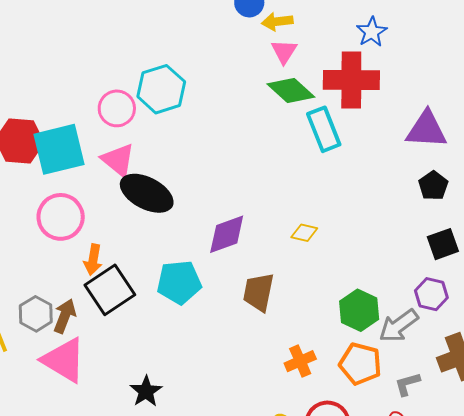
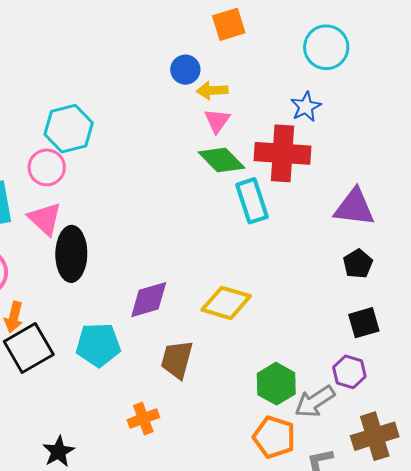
cyan hexagon: (161, 89) -> (69, 129), moved
black ellipse: (147, 193) -> (71, 254), turned 60
yellow diamond: (304, 233) -> (226, 303), size x1.8
orange cross: (300, 361) -> (143, 419), moved

